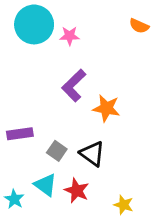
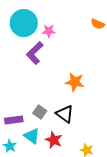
purple L-shape: (74, 86) -> (35, 53), moved
purple rectangle: (20, 134) -> (14, 120), moved

